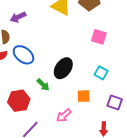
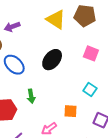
black ellipse: (63, 68) -> (52, 60), moved
green arrow: (43, 85) -> (31, 96), turned 32

